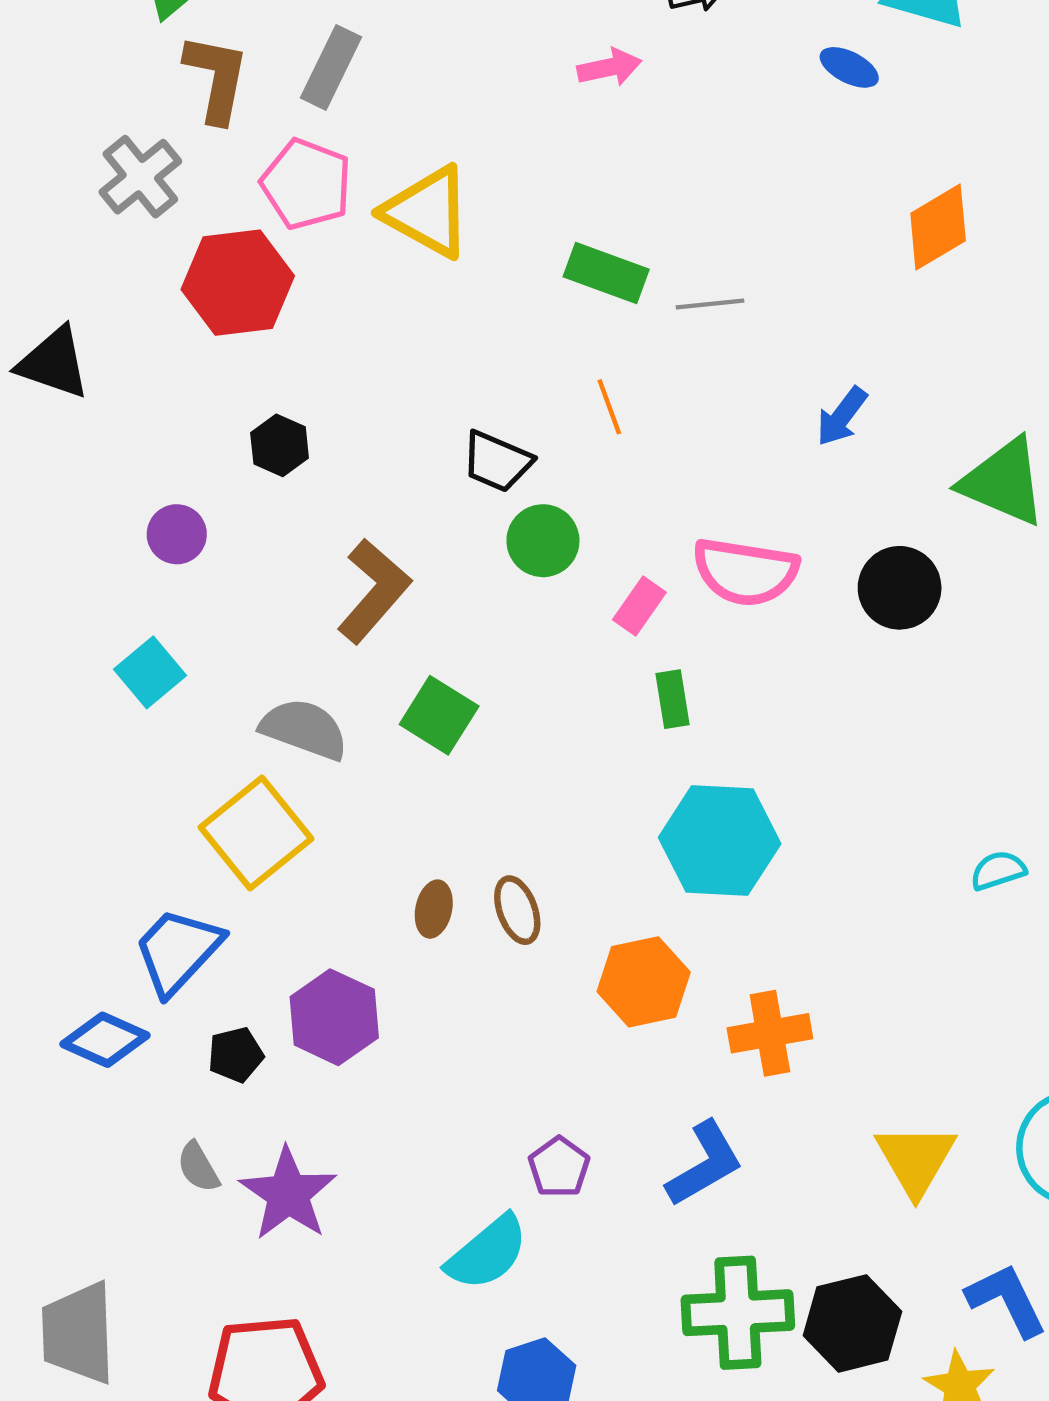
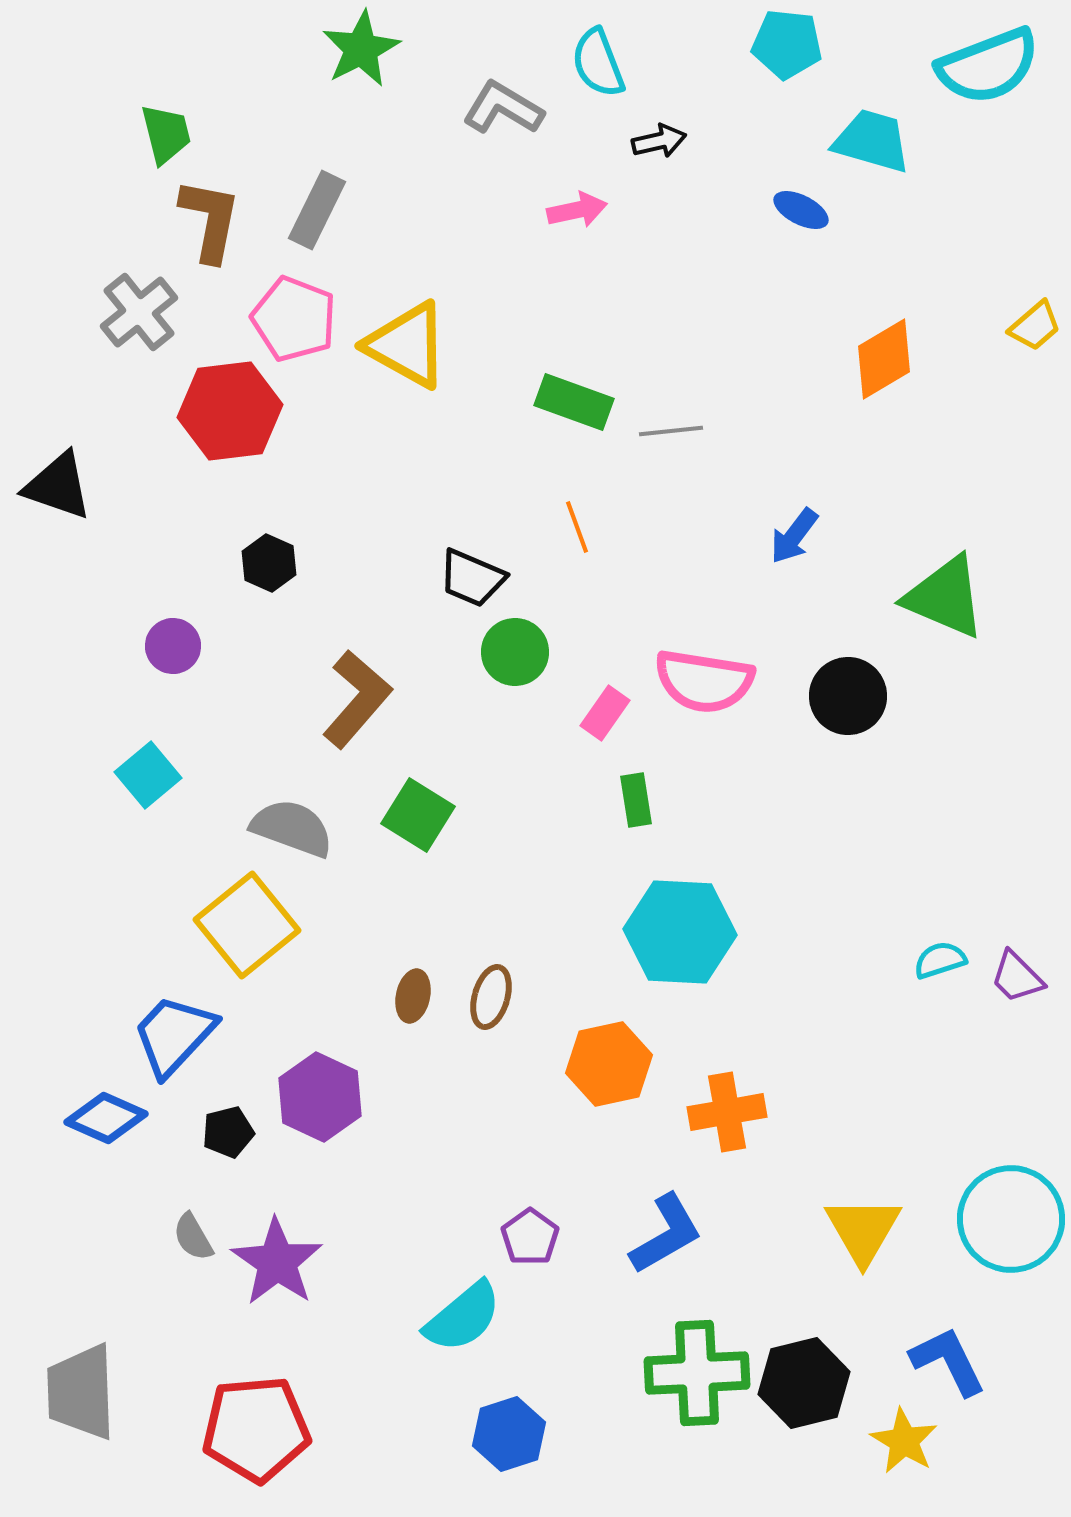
brown ellipse: (517, 910) -> (491, 997), turned 36

